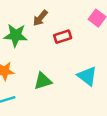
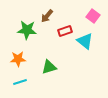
cyan triangle: (87, 76) -> (85, 41), moved

